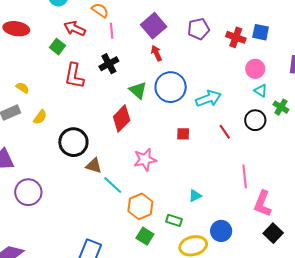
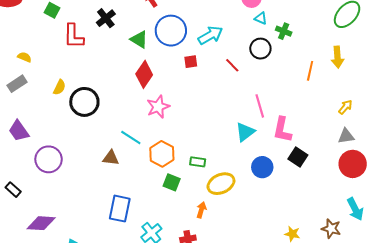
yellow semicircle: (40, 117) -> (59, 87), moved
red diamond: (122, 119) -> (144, 74), moved
red square: (183, 134) -> (191, 62), moved
brown triangle: (94, 166) -> (111, 158), moved
cyan triangle: (195, 196) -> (245, 132), moved, size x1.5
blue circle: (221, 231) -> (262, 167), moved

